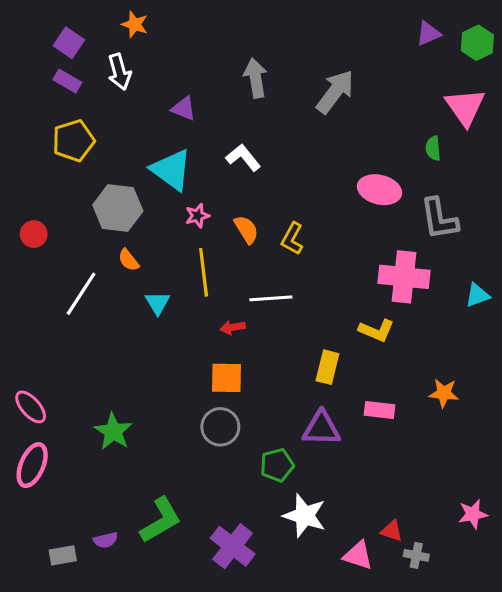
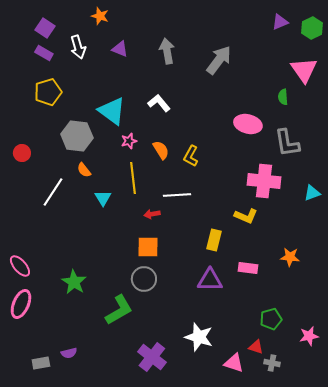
orange star: (135, 24) -> (100, 16), moved
purple triangle: (184, 109) -> (120, 49), moved
green pentagon: (277, 465) -> (271, 319), moved
green L-shape: (161, 520) -> (119, 310), moved

